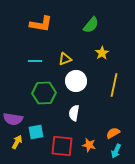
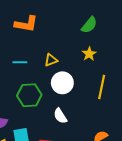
green semicircle: (91, 25) -> (89, 25), moved
white semicircle: (74, 113) -> (60, 116), turned -42

